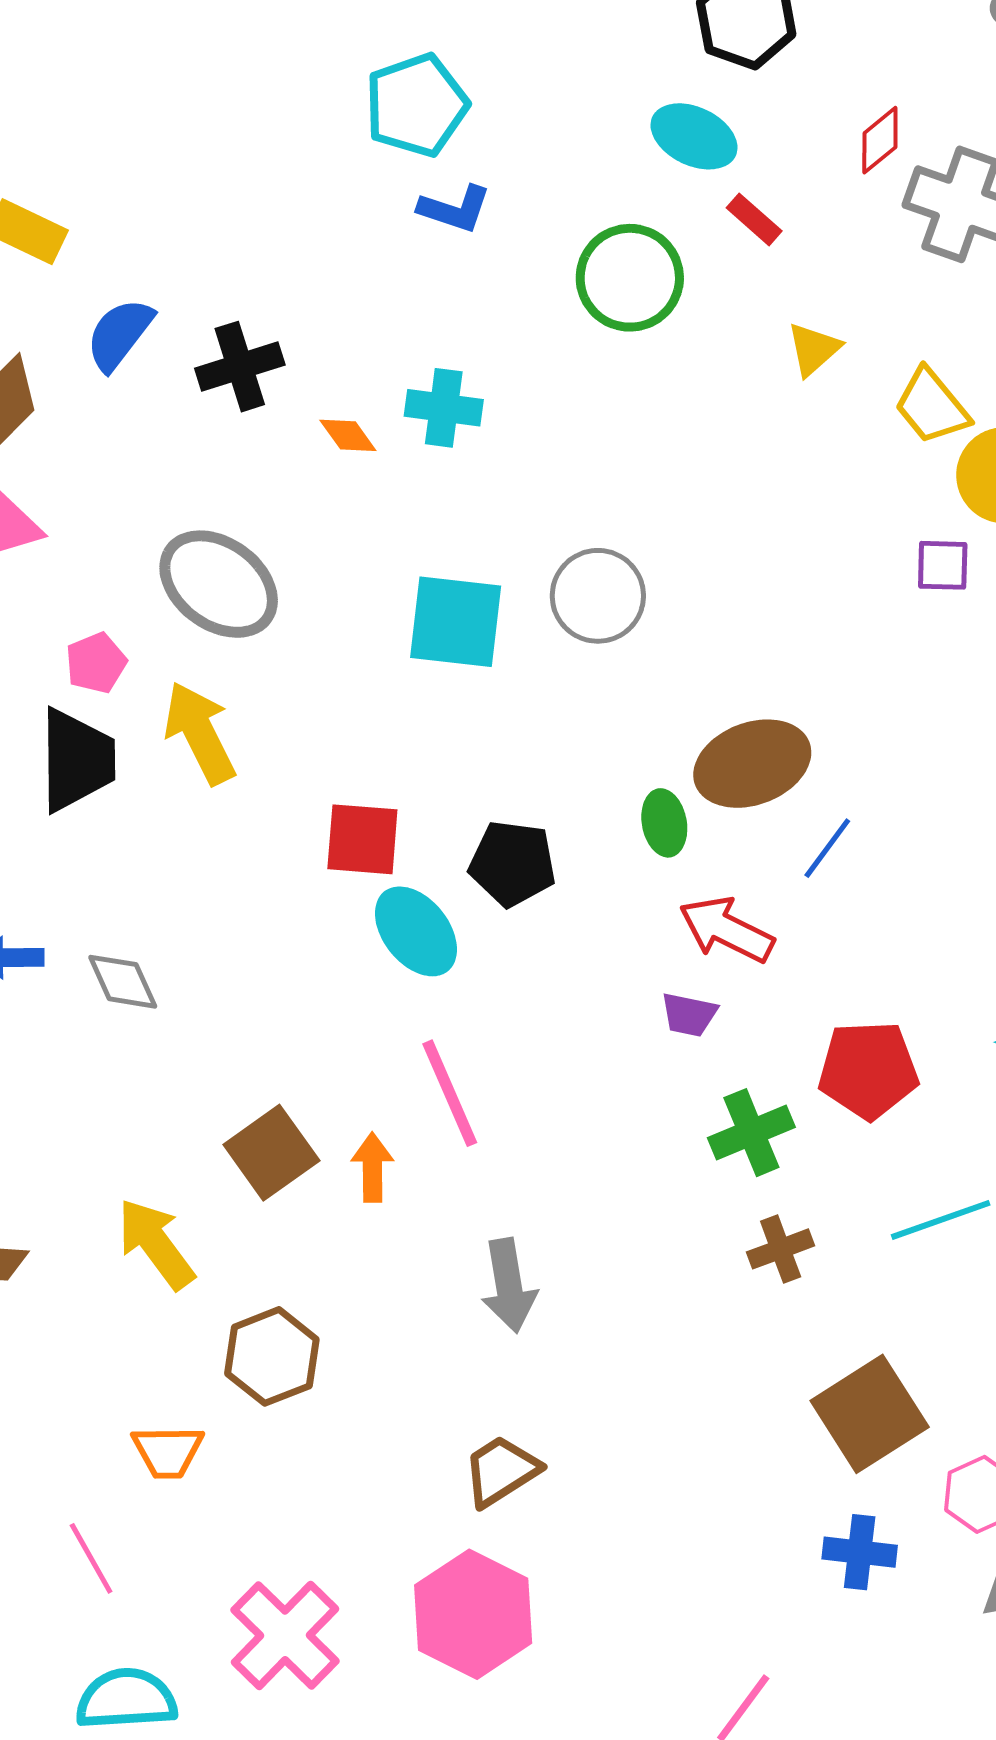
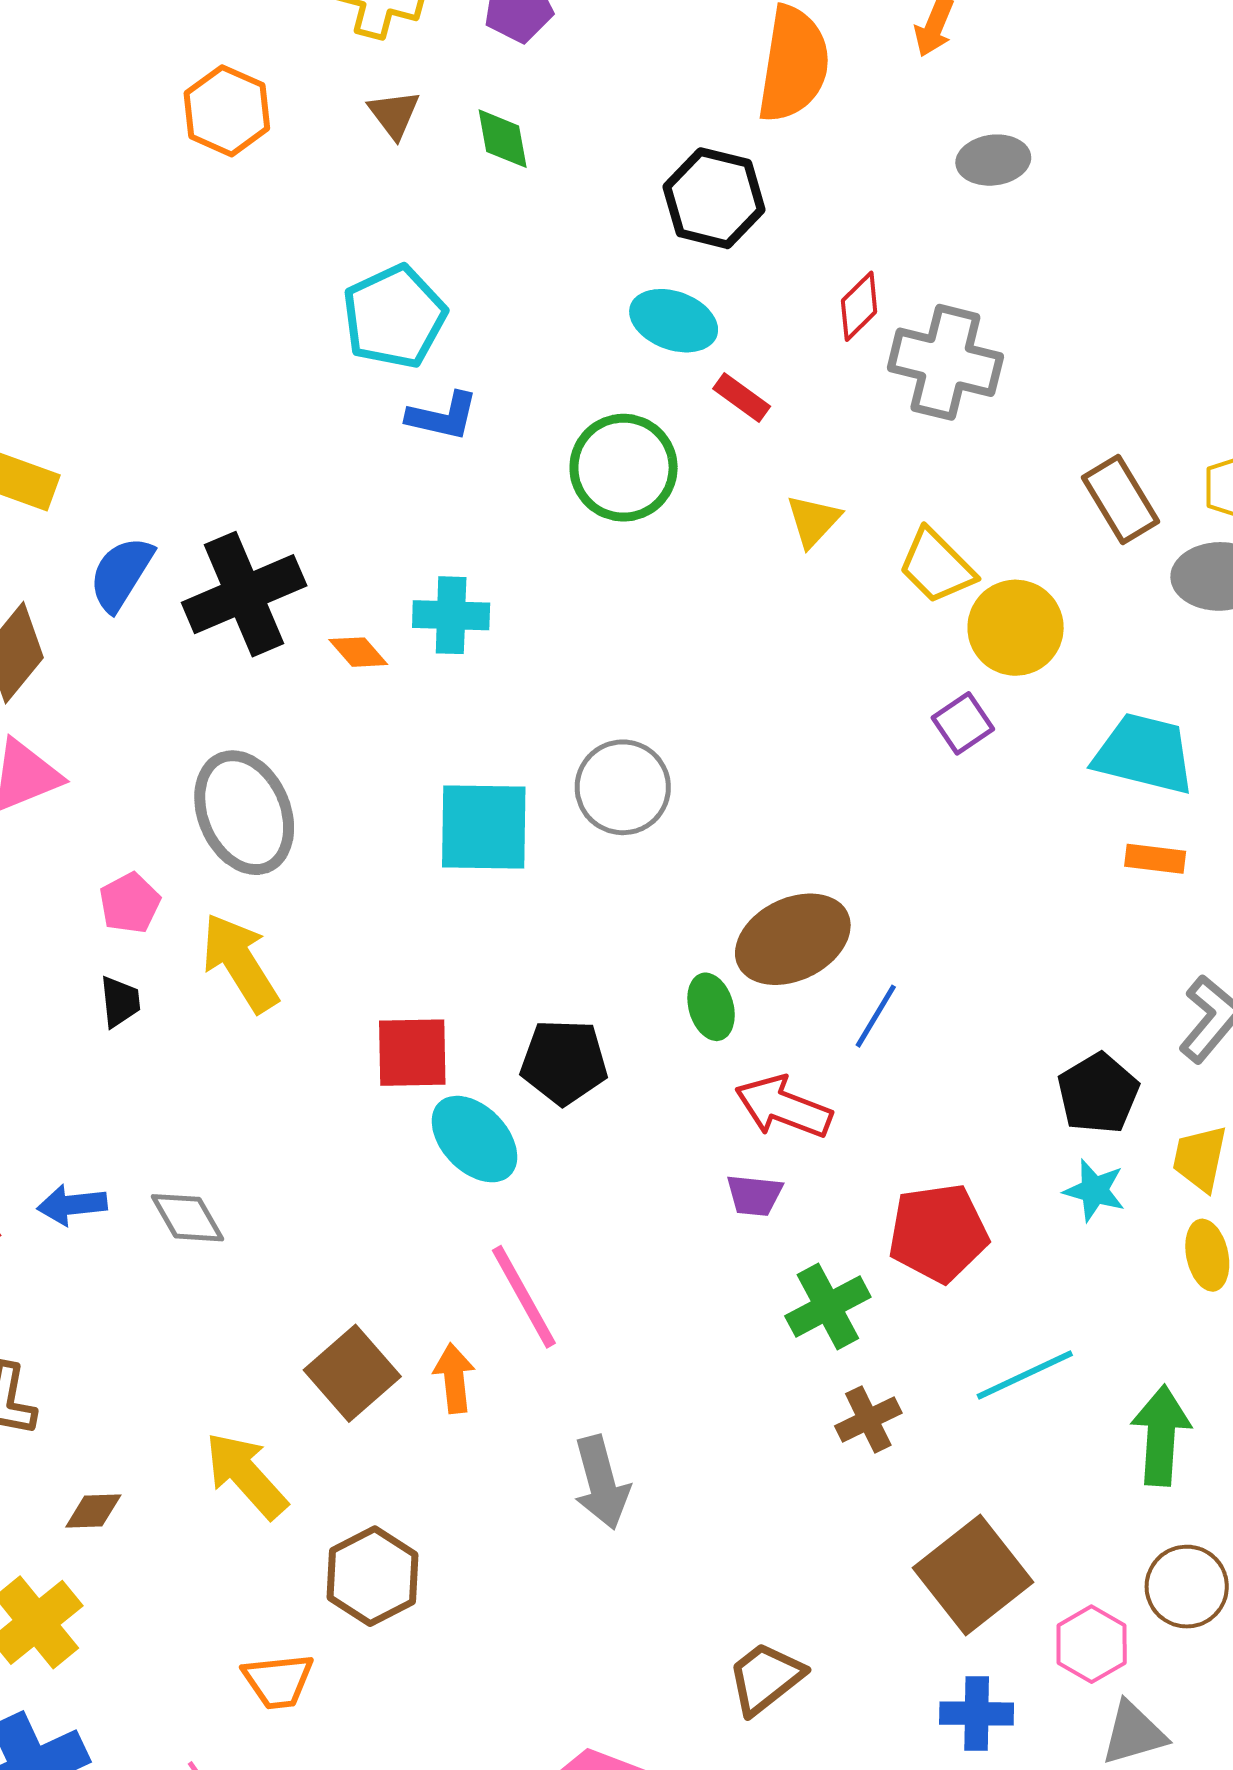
black cross: (240, 367) -> (244, 594), size x1.4
purple square: (943, 565) -> (963, 723), turned -30
gray ellipse: (219, 584) -> (244, 813), turned 36
black trapezoid: (77, 760) -> (120, 1002), size x0.5
brown trapezoid: (501, 1471) -> (766, 1678), moved

